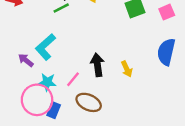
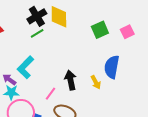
blue semicircle: (166, 52) -> (112, 67), moved
cyan star: (47, 82) -> (11, 92), moved

